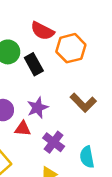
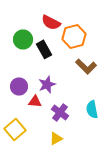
brown L-shape: (83, 103) -> (86, 66), moved
cyan semicircle: (87, 157) -> (92, 109), moved

